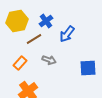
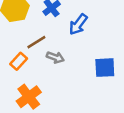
brown line: (34, 39) -> (36, 42), moved

